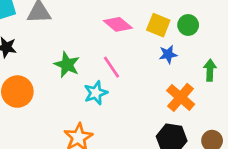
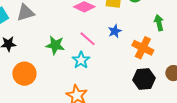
blue star: (168, 54) -> (115, 31), moved

